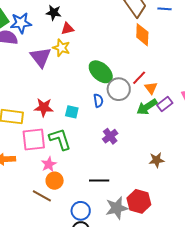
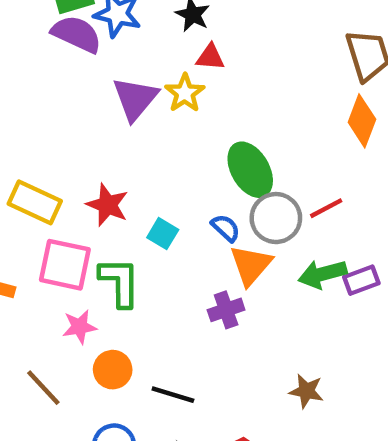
orange triangle: (151, 88) -> (251, 265), moved, size x1.5
blue semicircle: (98, 101) -> (226, 228), turned -56
orange circle: (55, 181) -> (113, 370), moved

